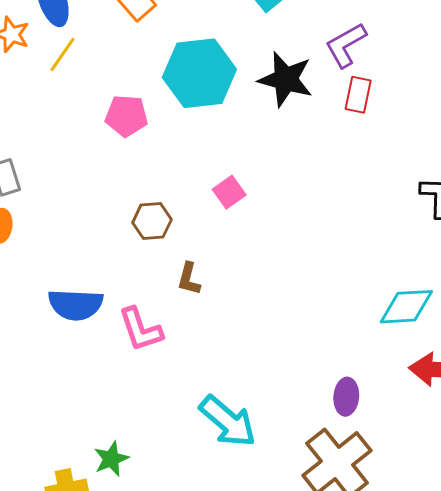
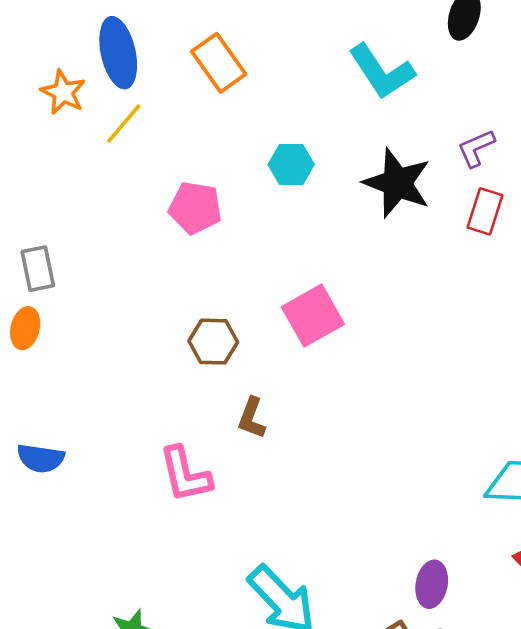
purple L-shape: (346, 45) -> (476, 148), size x0.7
cyan hexagon: (199, 73) -> (291, 165), size x0.5
pink square: (229, 192) -> (313, 316), size x1.5
blue semicircle: (76, 305) -> (41, 458), moved, size x0.7

